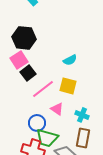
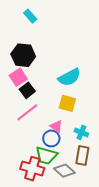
cyan semicircle: (70, 60) -> (69, 77), size x1.6
pink line: (43, 89) -> (27, 112), moved
blue circle: (37, 123) -> (51, 138), moved

